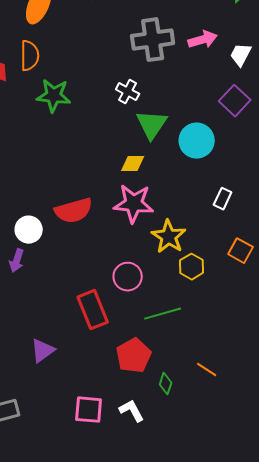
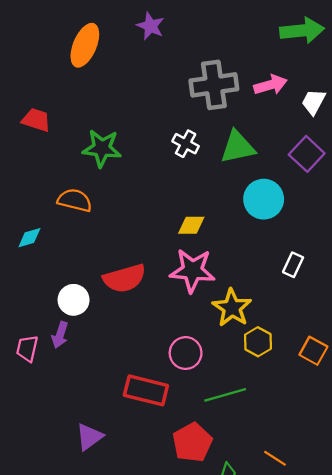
orange semicircle: (30, 56) -> (75, 200), moved, turned -76
green triangle: (152, 125) -> (238, 147), moved, turned 44
orange square: (241, 251) -> (313, 351), moved
red rectangle: (93, 310) -> (146, 390), turned -54

